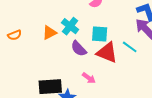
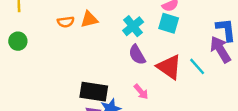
orange triangle: (49, 33) -> (89, 19), moved
cyan square: (100, 34) -> (169, 23), moved

